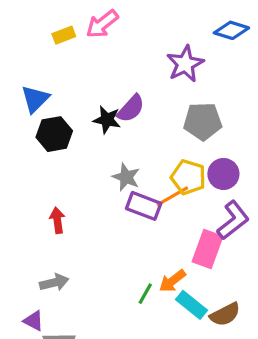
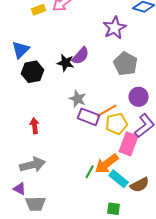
gray pentagon: (203, 121) -> (126, 64), turned 30
yellow pentagon: (188, 177) -> (117, 124), moved, turned -30
orange arrow: (172, 281) -> (107, 164), size x1.4
gray arrow: (54, 282) -> (33, 165), size x1.4

